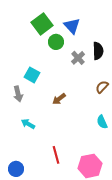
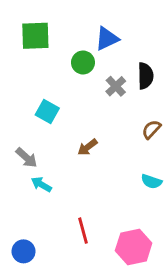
green square: (42, 24) -> (35, 36), moved, turned 35
blue triangle: (72, 26) -> (107, 39), turned 48
gray arrow: (18, 94) -> (26, 158), moved, turned -35
cyan semicircle: (102, 122) -> (151, 181), turned -48

